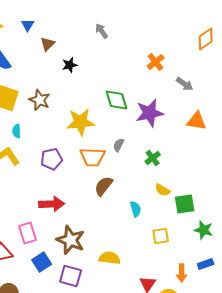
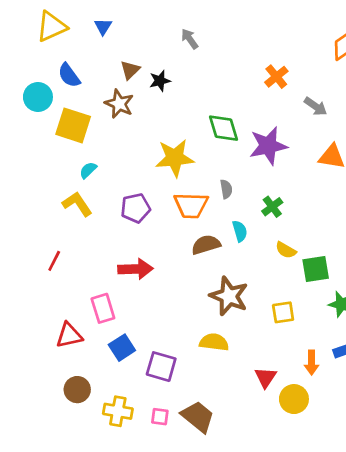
gray arrow: (102, 31) -> (190, 39), moved
brown triangle: (48, 44) -> (130, 70), moved
brown star: (40, 100) -> (119, 104), moved
cyan semicircle: (17, 131) -> (88, 170), turned 48
gray semicircle: (119, 145) -> (226, 189), turned 144
brown semicircle: (104, 186) -> (206, 245), turned 35
cyan semicircle: (136, 209) -> (240, 231), moved
brown star: (71, 240) -> (229, 296), moved

